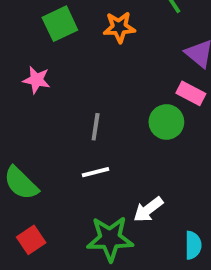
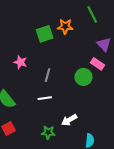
green square: (60, 24) -> (45, 34), moved
pink star: (37, 80) -> (20, 62), moved
green star: (110, 239) -> (48, 132), size x0.6

